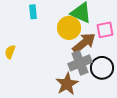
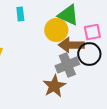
brown arrow: (84, 43) -> (71, 45), turned -140
black circle: (102, 68) -> (89, 54), moved

